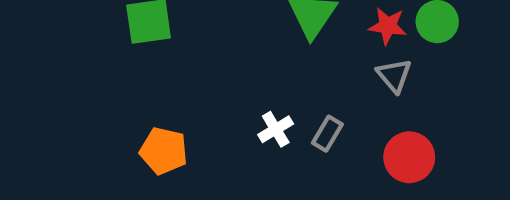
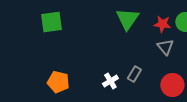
white cross: (276, 129) -> (110, 81), moved

